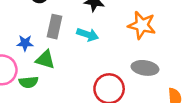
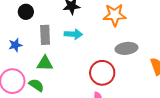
blue star: (25, 43) -> (15, 45), moved
green semicircle: (29, 82) -> (36, 85), turned -126

